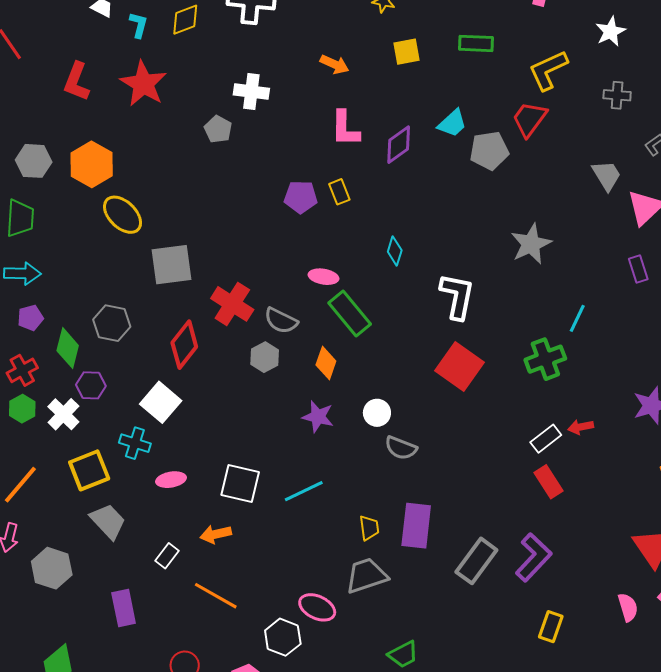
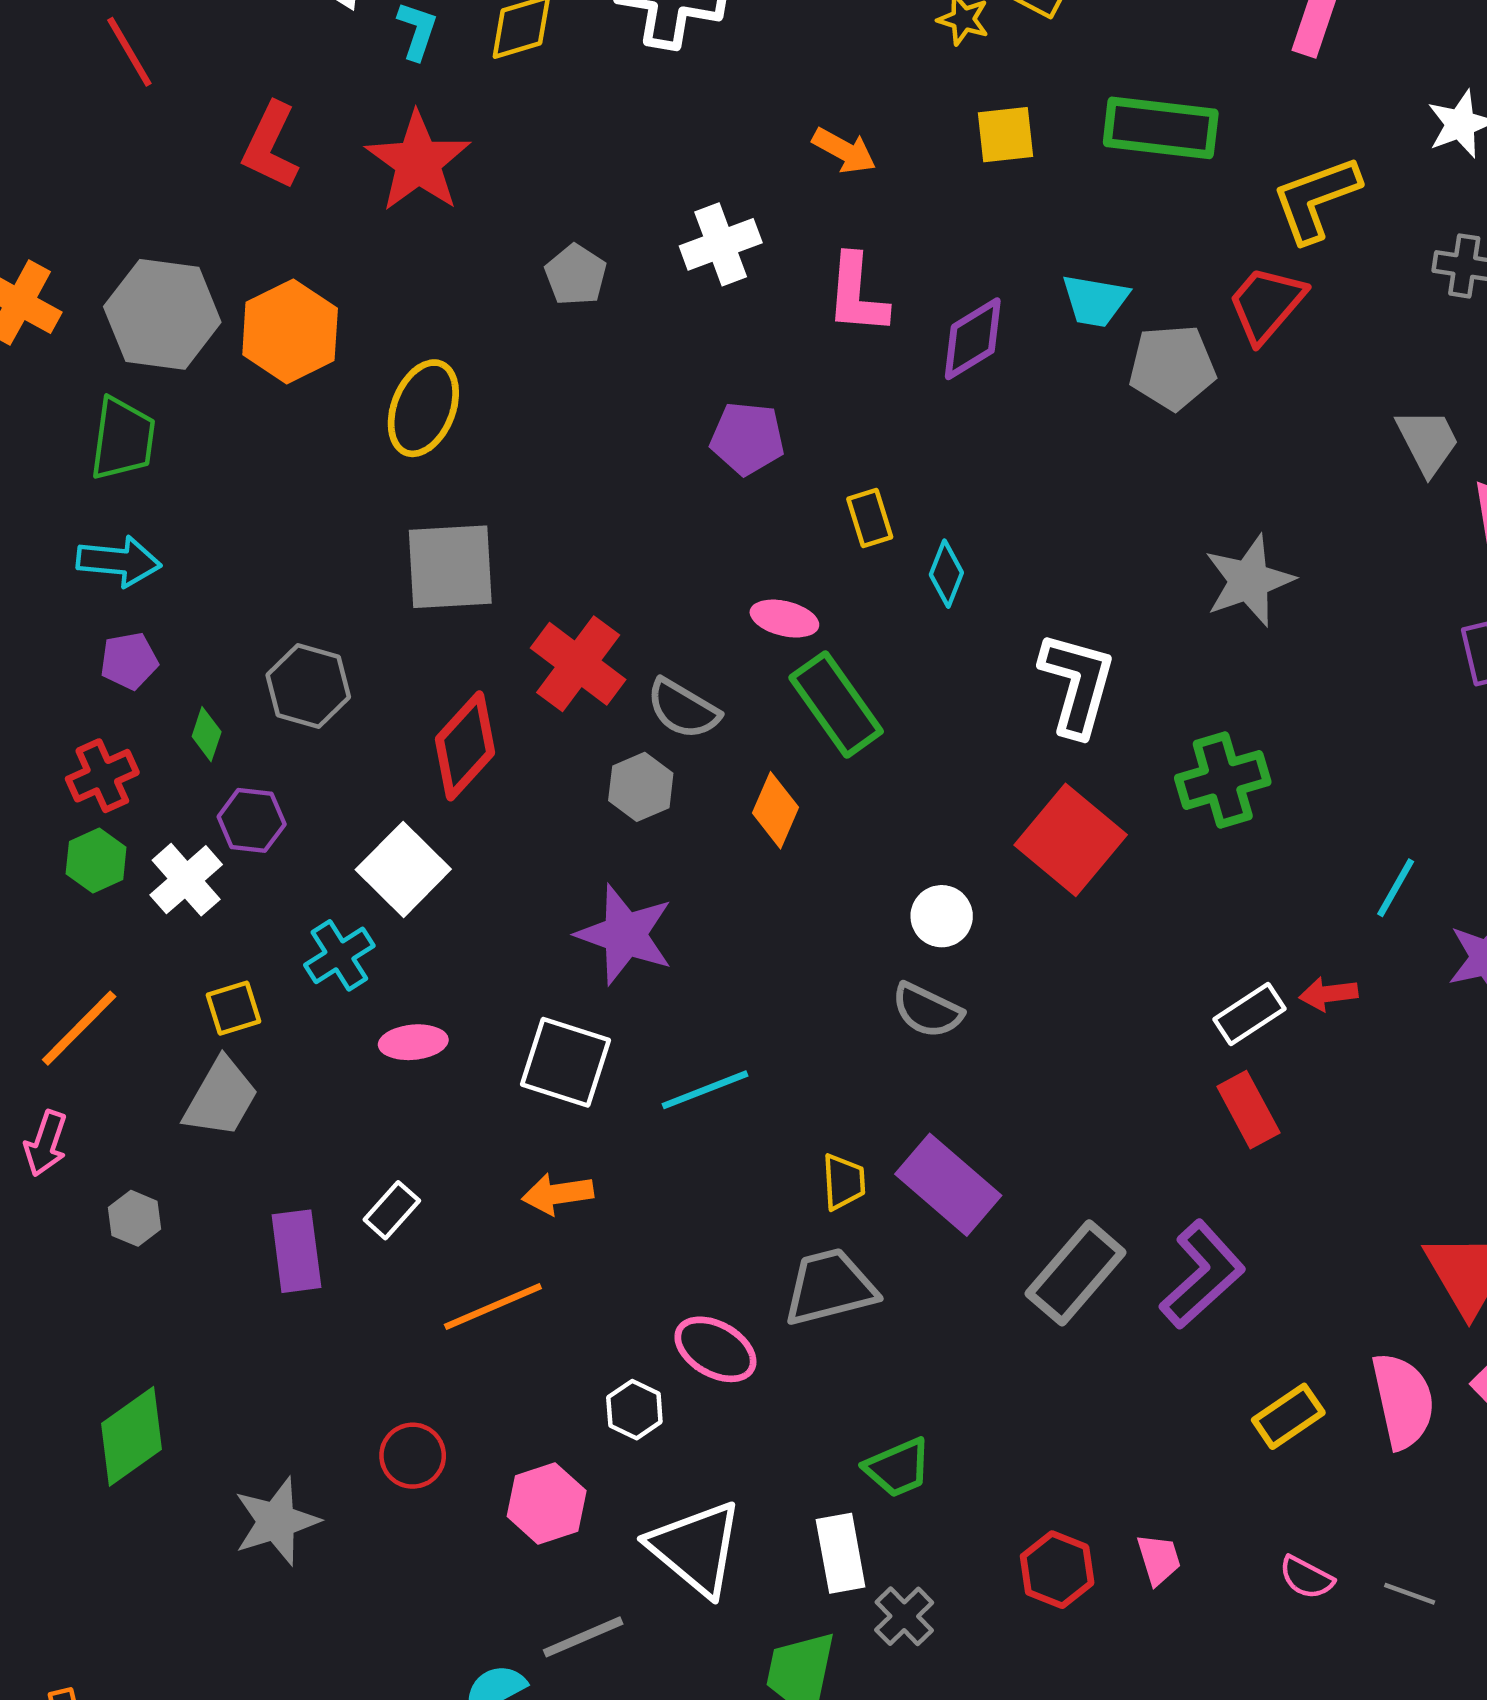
green rectangle: (476, 43) -> (1161, 128), size x1.4
white cross: (251, 92) -> (721, 244), moved, turned -32
cyan trapezoid: (452, 123) -> (1095, 301), turned 48
gray hexagon: (34, 161) -> (162, 314), size x1.4
yellow rectangle: (339, 192) -> (870, 518), moved
yellow ellipse: (123, 215) -> (423, 408), moved, turned 63
cyan line: (577, 318) -> (1396, 888), moved
green diamond: (68, 348) -> (207, 734), size x0.6
green cross: (545, 359) -> (1223, 780), moved
white circle: (377, 413) -> (942, 916), moved
purple star: (318, 417) -> (625, 934), moved, size x1.4
cyan cross: (135, 443) -> (339, 955), turned 36
yellow square: (89, 470) -> (233, 1008), size x0.6
gray trapezoid: (108, 521) -> (221, 1098), moved, turned 69
purple rectangle: (416, 526) -> (948, 1185), turned -60
orange arrow: (216, 534) -> (558, 1194), moved
gray hexagon: (52, 568) -> (134, 1218), size x0.6
orange line: (216, 596) -> (493, 1307), turned -57
pink semicircle: (628, 607) -> (1403, 1401), size x1.5
purple rectangle: (124, 608) -> (296, 1251), moved
yellow rectangle: (551, 627) -> (1288, 1416), moved, turned 32
white hexagon: (283, 637) -> (634, 1410), size x0.7

